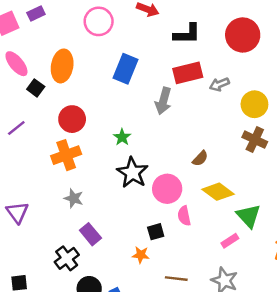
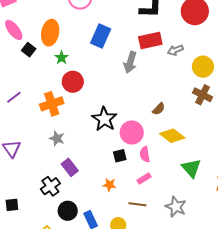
red circle: (72, 119) -> (73, 82), moved
purple line: (16, 128) -> (14, 97), moved
green star: (122, 137) -> (62, 58), moved
green triangle: (248, 216) -> (191, 168), moved
black square: (156, 232) -> (120, 156), moved
pink rectangle: (230, 241) -> (144, 179), moved

